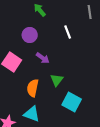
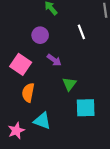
orange semicircle: (33, 88) -> (28, 93), moved
cyan square: (72, 102) -> (86, 108), turned -30

